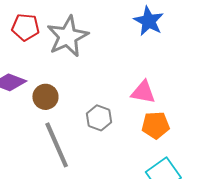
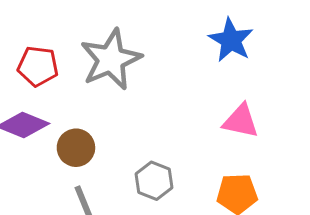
red pentagon: (25, 27) -> (38, 66), moved
pink triangle: (143, 92) -> (241, 121), moved

